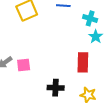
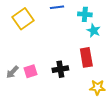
black cross: (56, 88) -> (60, 69), moved

